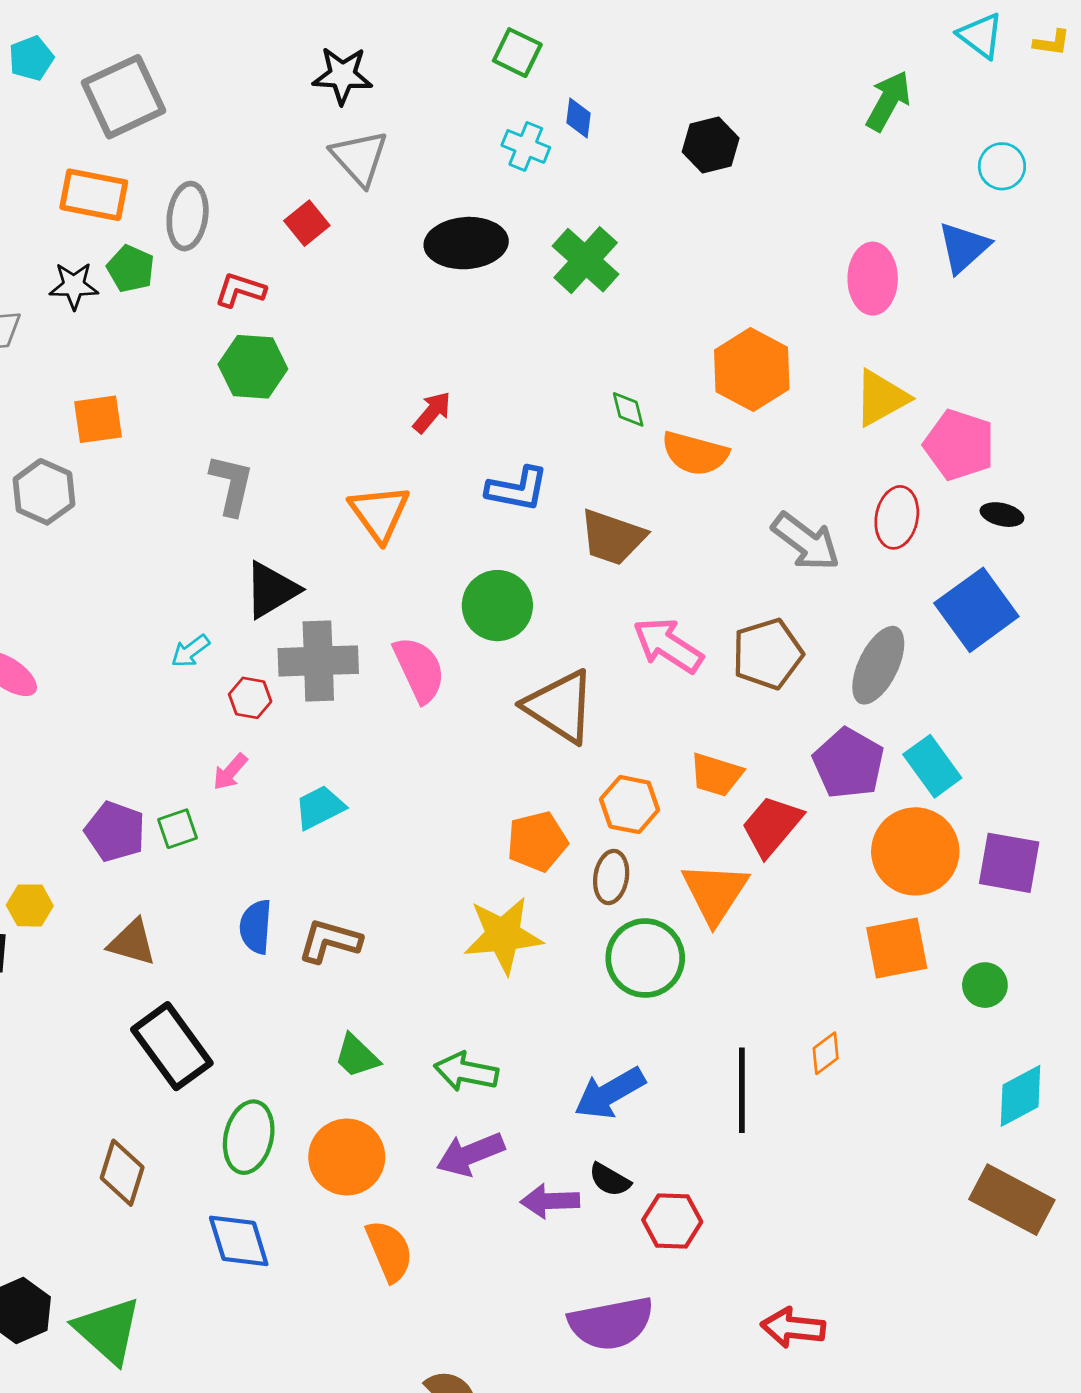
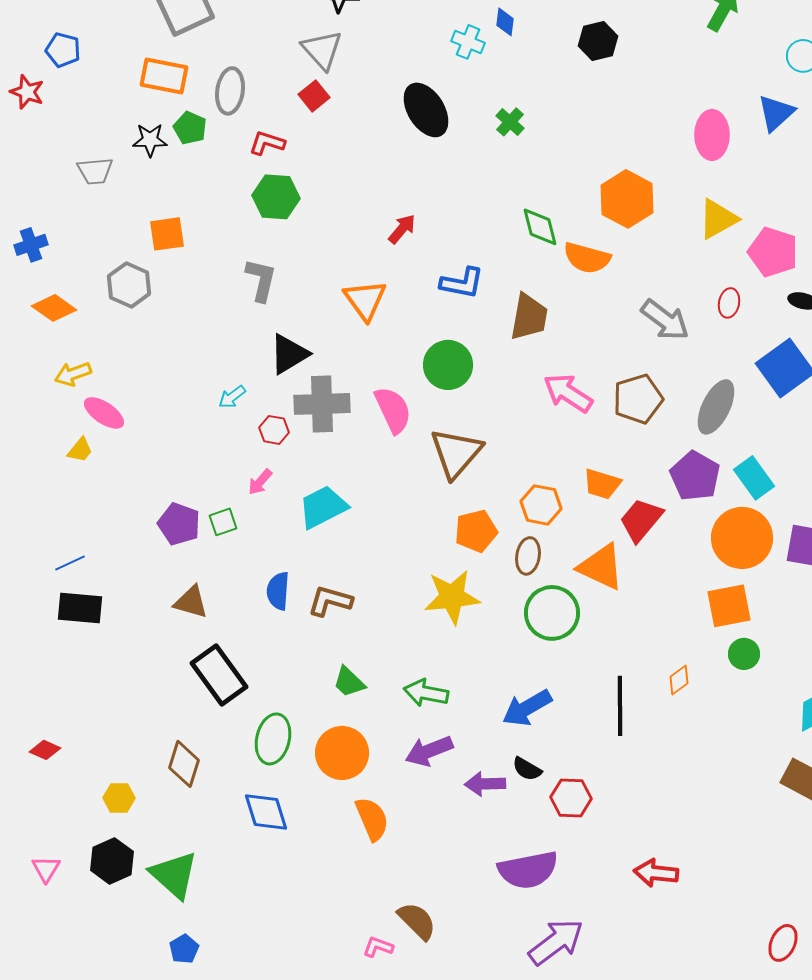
gray triangle: (360, 158) -> (322, 50), moved
black ellipse: (466, 243) -> (426, 110), turned 62
green cross: (586, 260) -> (510, 122), size x0.6
green diamond: (628, 409) -> (540, 227), size x1.5
red ellipse: (897, 517) -> (729, 303), size x0.7
brown trapezoid: (613, 537) -> (529, 317), turned -99
brown triangle: (560, 706) -> (456, 453), moved, turned 38
cyan trapezoid: (320, 807) -> (323, 507), size x1.4
orange triangle: (715, 893) -> (601, 567), turned -38
yellow hexagon: (30, 905) -> (119, 798), moved
green circle: (985, 985) -> (744, 654), moved

